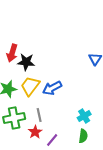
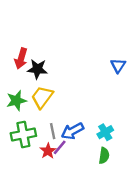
blue arrow: (52, 88) -> (72, 131), moved
purple line: (52, 140) -> (60, 147), moved

